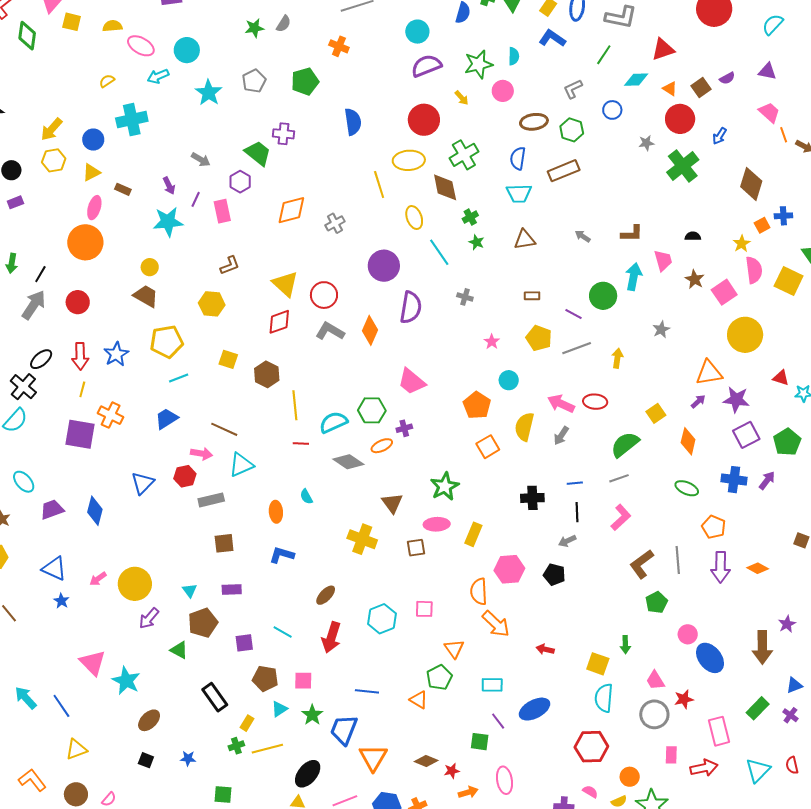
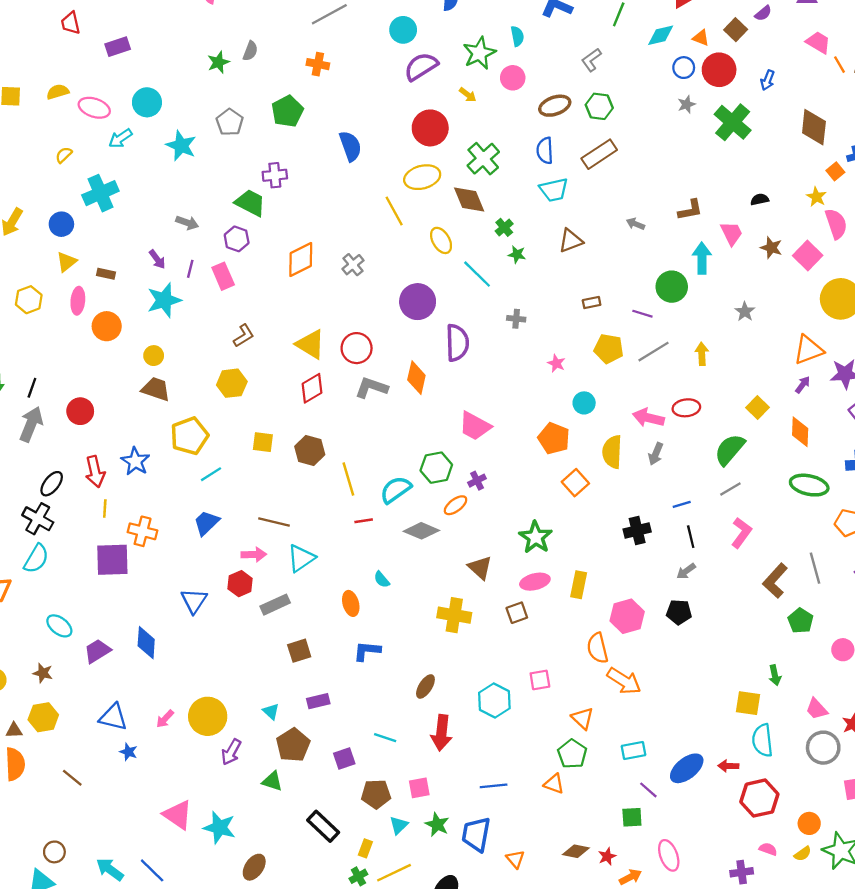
blue circle: (612, 110) -> (684, 68), moved
yellow hexagon: (54, 160) -> (29, 300), moved
orange circle: (85, 242) -> (107, 326), moved, size x0.7
green ellipse: (687, 488) -> (809, 485), size x1.4
red arrow: (545, 649) -> (728, 766), moved
orange triangle: (373, 758) -> (515, 859), size x0.6

